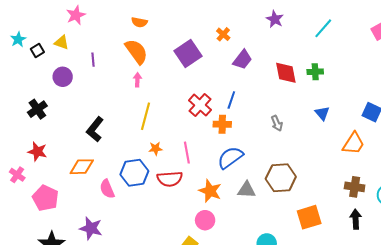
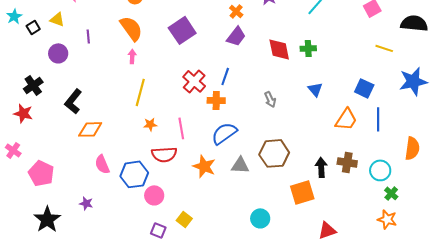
orange cross: (223, 34) -> (236, 11), moved
black L-shape: (95, 129) -> (73, 101), moved
red star: (37, 152) -> (23, 113), moved
orange diamond: (82, 167) -> (90, 129), moved
blue hexagon: (134, 173) -> (134, 174), moved
black arrow: (356, 219) -> (321, 167), moved
pink circle: (205, 220) -> (154, 195), moved
purple star: (91, 228) -> (86, 203), size x0.6

